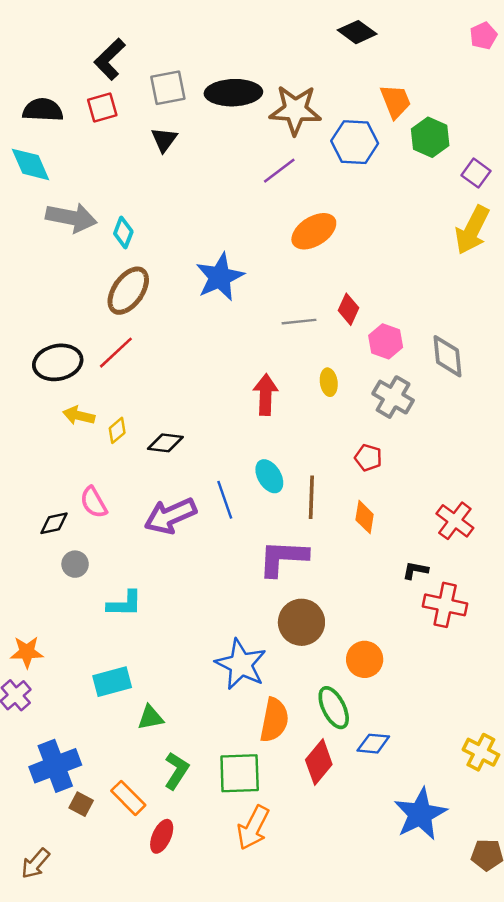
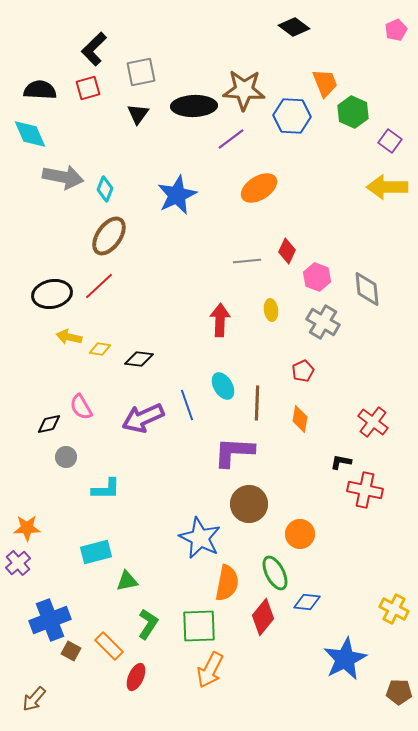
black ellipse: (233, 93) -> (194, 106), moved
yellow arrow: (472, 230) -> (387, 187), turned 63
blue star: (220, 277) -> (177, 195), moved
yellow diamond: (117, 430) -> (100, 349), turned 50
red pentagon: (368, 458) -> (303, 371), turned 30

